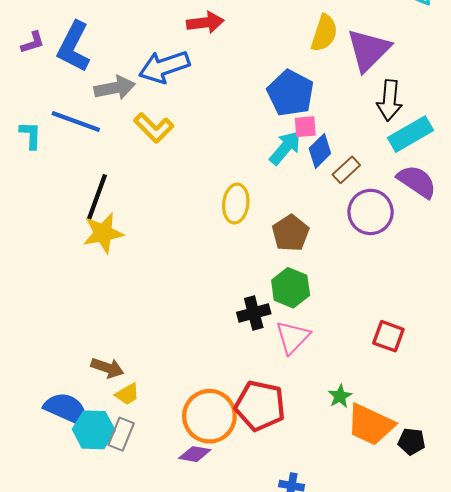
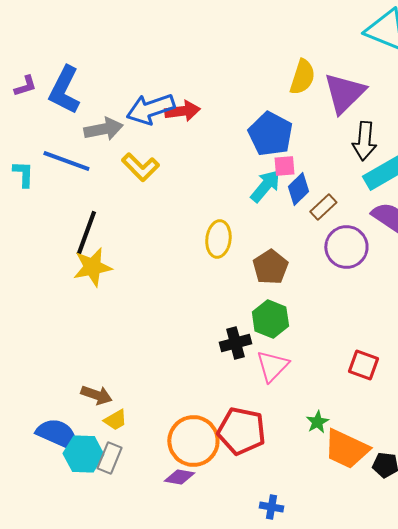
red arrow: (205, 23) -> (182, 111), moved

